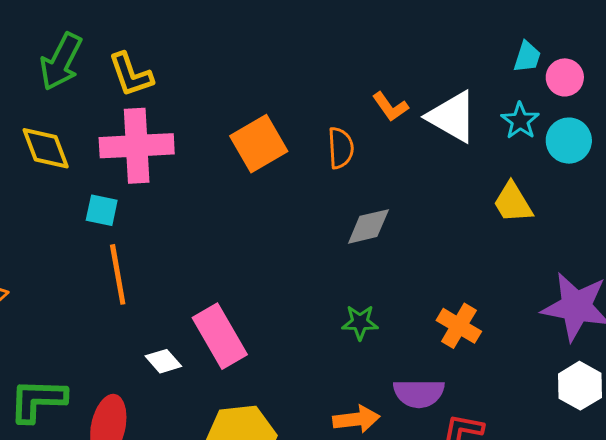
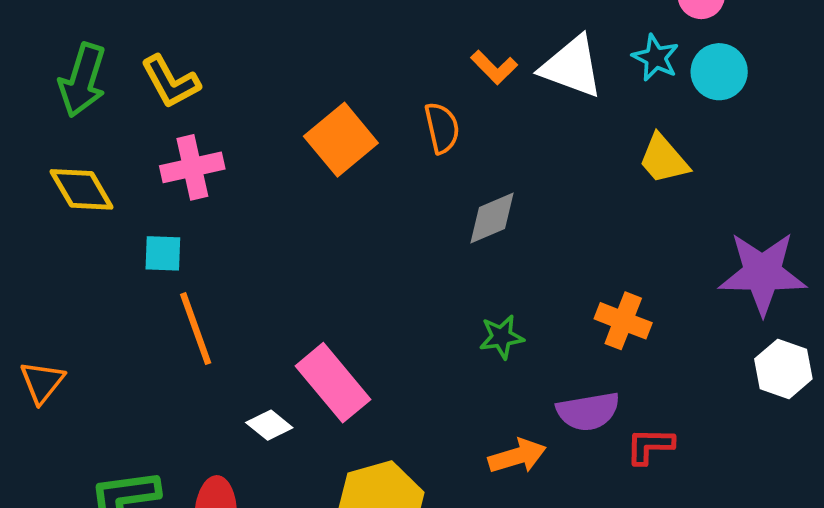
pink cross: (137, 146) -> (192, 167), size x0.7

